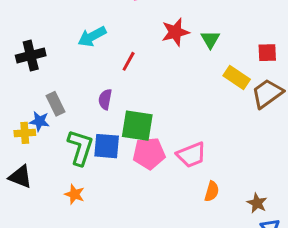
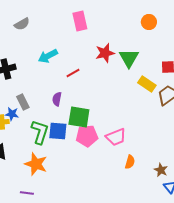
green triangle: (210, 39) -> (129, 58), size x1.5
red line: (129, 61) -> (73, 73), turned 32
orange star: (74, 194) -> (36, 164), size x1.6

